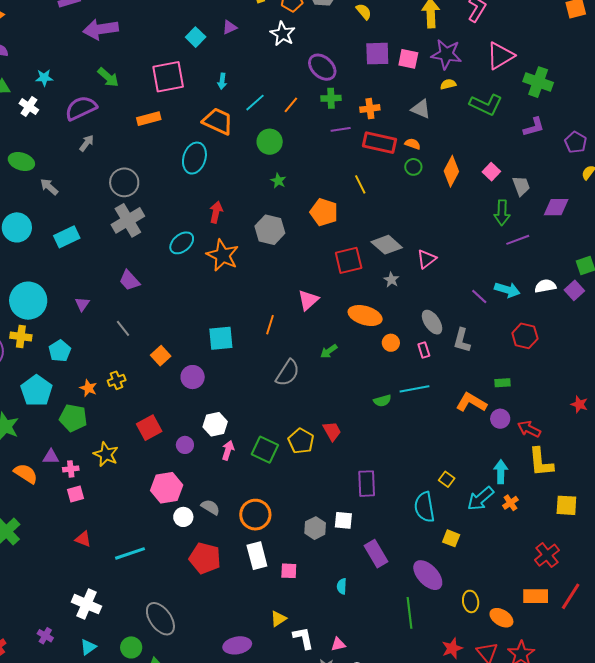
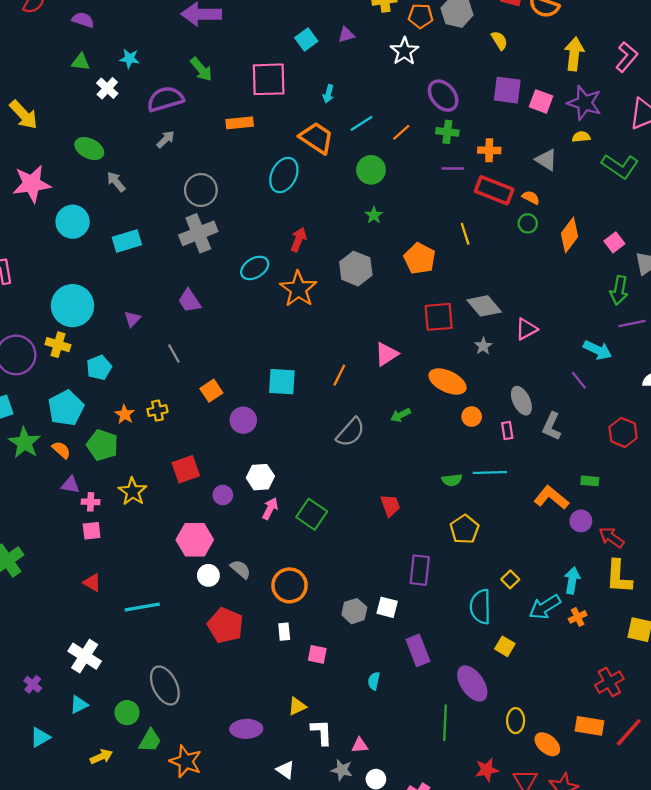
cyan arrow: (507, 290) -> (598, 350), moved
yellow pentagon: (301, 441) -> (464, 529), moved
orange semicircle: (26, 474) -> (61, 450), moved, size x0.7
white rectangle: (257, 556) -> (284, 632), size x0.6

